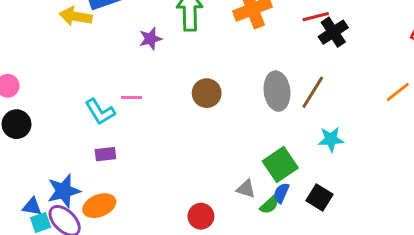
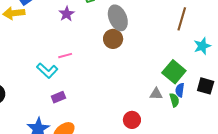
gray ellipse: (277, 91) -> (118, 18), moved
green semicircle: (269, 205) -> (174, 100), turned -48

